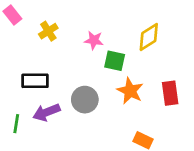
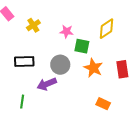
gray circle: (85, 100) -> (60, 65), moved
purple arrow: (46, 112) -> (47, 84), moved
green line: (16, 124) -> (22, 102), moved

